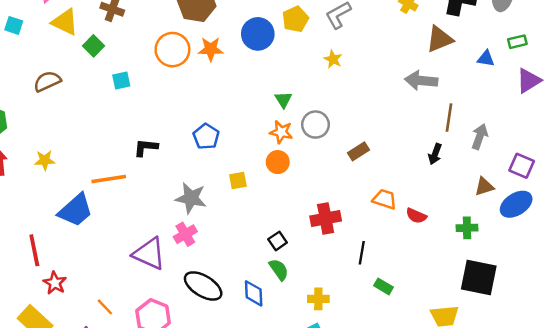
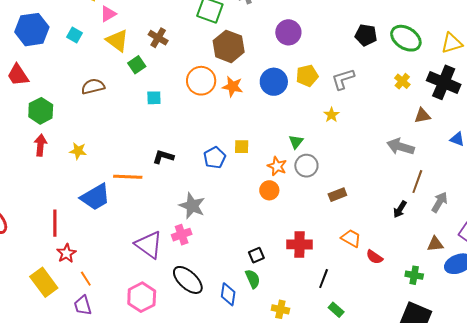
brown triangle: (440, 39) -> (422, 116), size x0.7
green triangle: (283, 100) -> (296, 142), moved
yellow square: (238, 181) -> (242, 147), moved
orange line: (105, 307) -> (86, 279), moved

